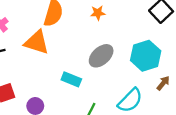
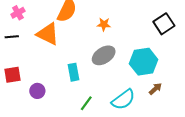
orange star: (98, 13) -> (104, 24), moved
cyan rectangle: (71, 79) -> (73, 72), turned 48

